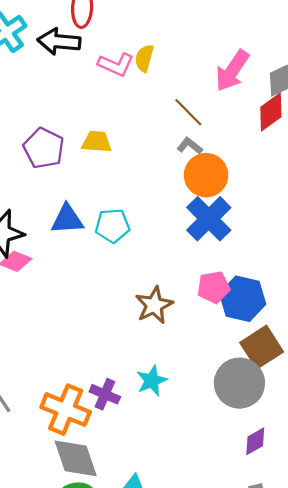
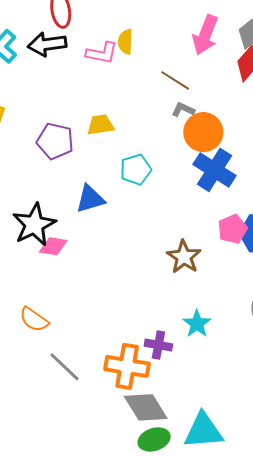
cyan pentagon: (112, 226) -> (136, 170), moved

